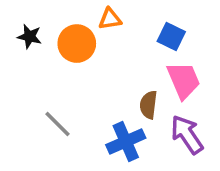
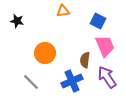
orange circle: (77, 44) -> (45, 53), moved
gray line: (58, 124) -> (31, 82), moved

